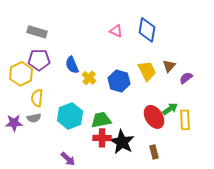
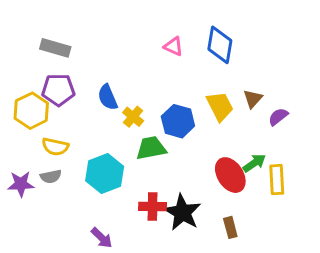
yellow semicircle: (37, 98) -> (55, 147), turned -84
green trapezoid: (101, 120) -> (151, 148), moved

